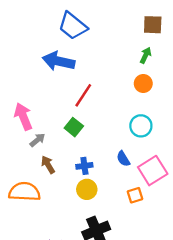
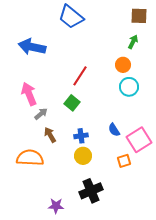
blue arrow: (59, 61) -> (32, 47), moved
orange circle: (143, 84) -> (123, 65), moved
cyan circle: (141, 126) -> (129, 87), moved

